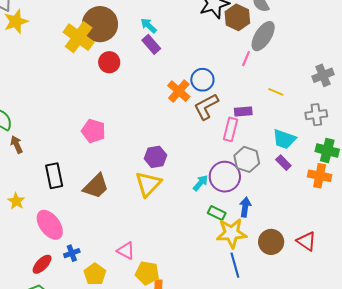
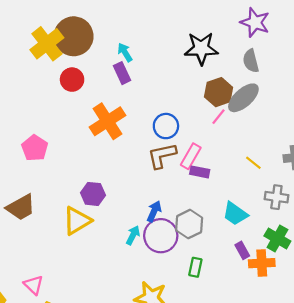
brown hexagon: (237, 17) -> (219, 92), moved
orange cross: (179, 91) -> (108, 121), moved, size x1.4
yellow line: (276, 92) -> (253, 163), moved
pink rectangle: (230, 129) -> (191, 156), moved
purple rectangle: (283, 163) -> (242, 250), moved
orange cross: (320, 176) -> (262, 263), turned -30
cyan arrow: (200, 183) -> (133, 235), turned -30
blue arrow: (245, 207) -> (154, 211), moved
green rectangle: (217, 213) -> (195, 267), moved, turned 60

